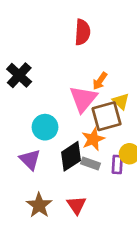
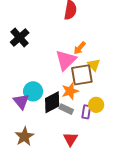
cyan circle: (45, 127) -> (33, 91), moved
red triangle: (76, 205) -> (70, 139), moved

